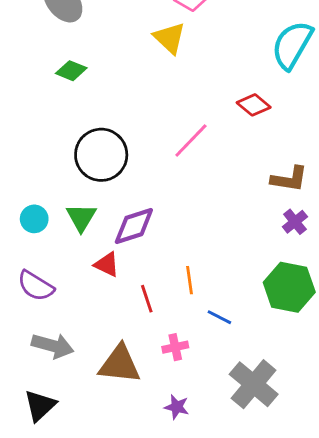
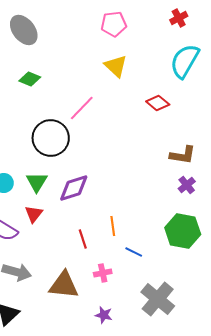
yellow triangle: (170, 38) -> (116, 66), moved
pink line: (191, 141) -> (82, 108), moved
red triangle: (107, 264) -> (34, 214), moved, turned 42

